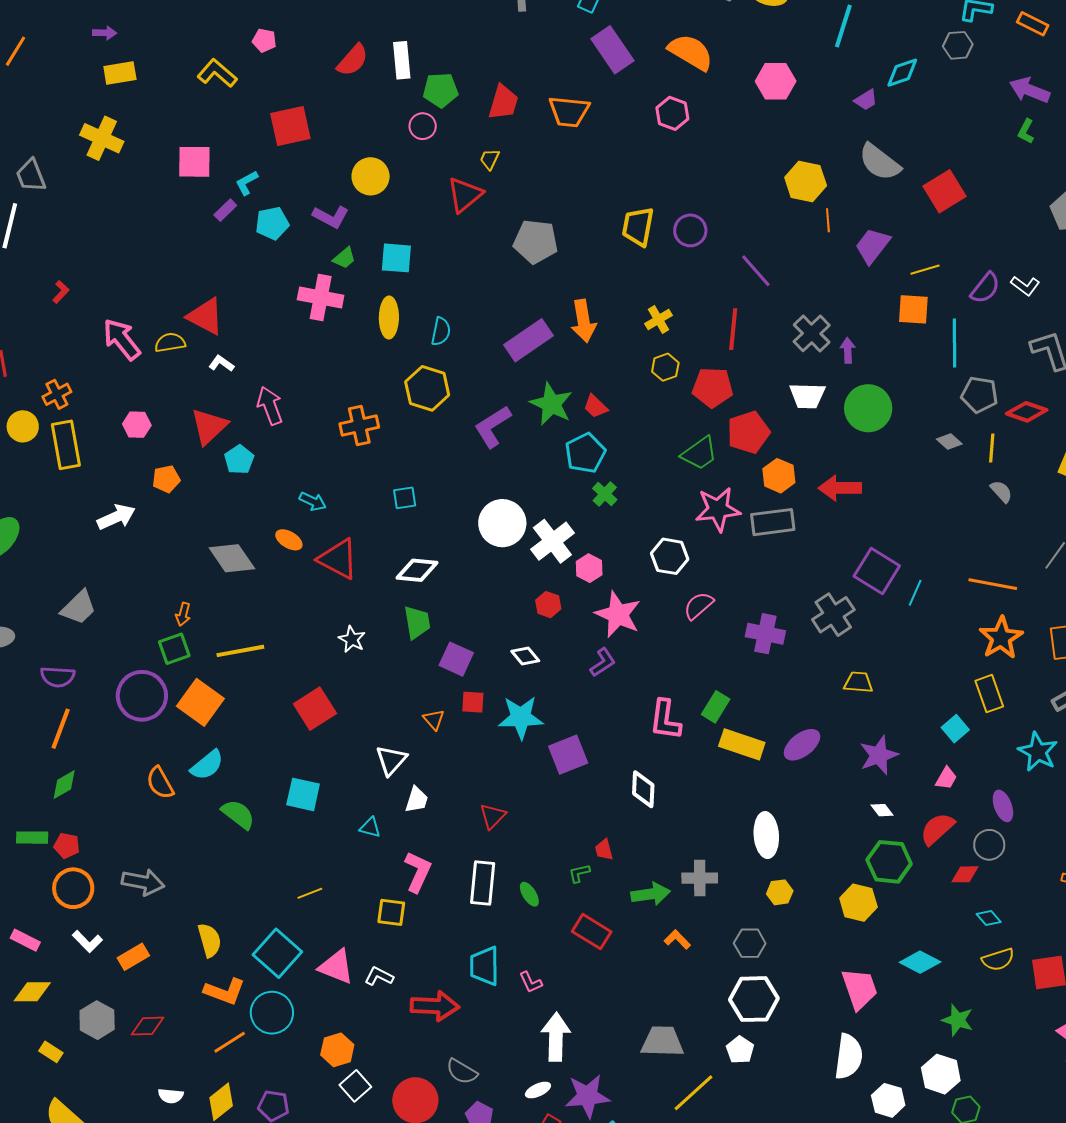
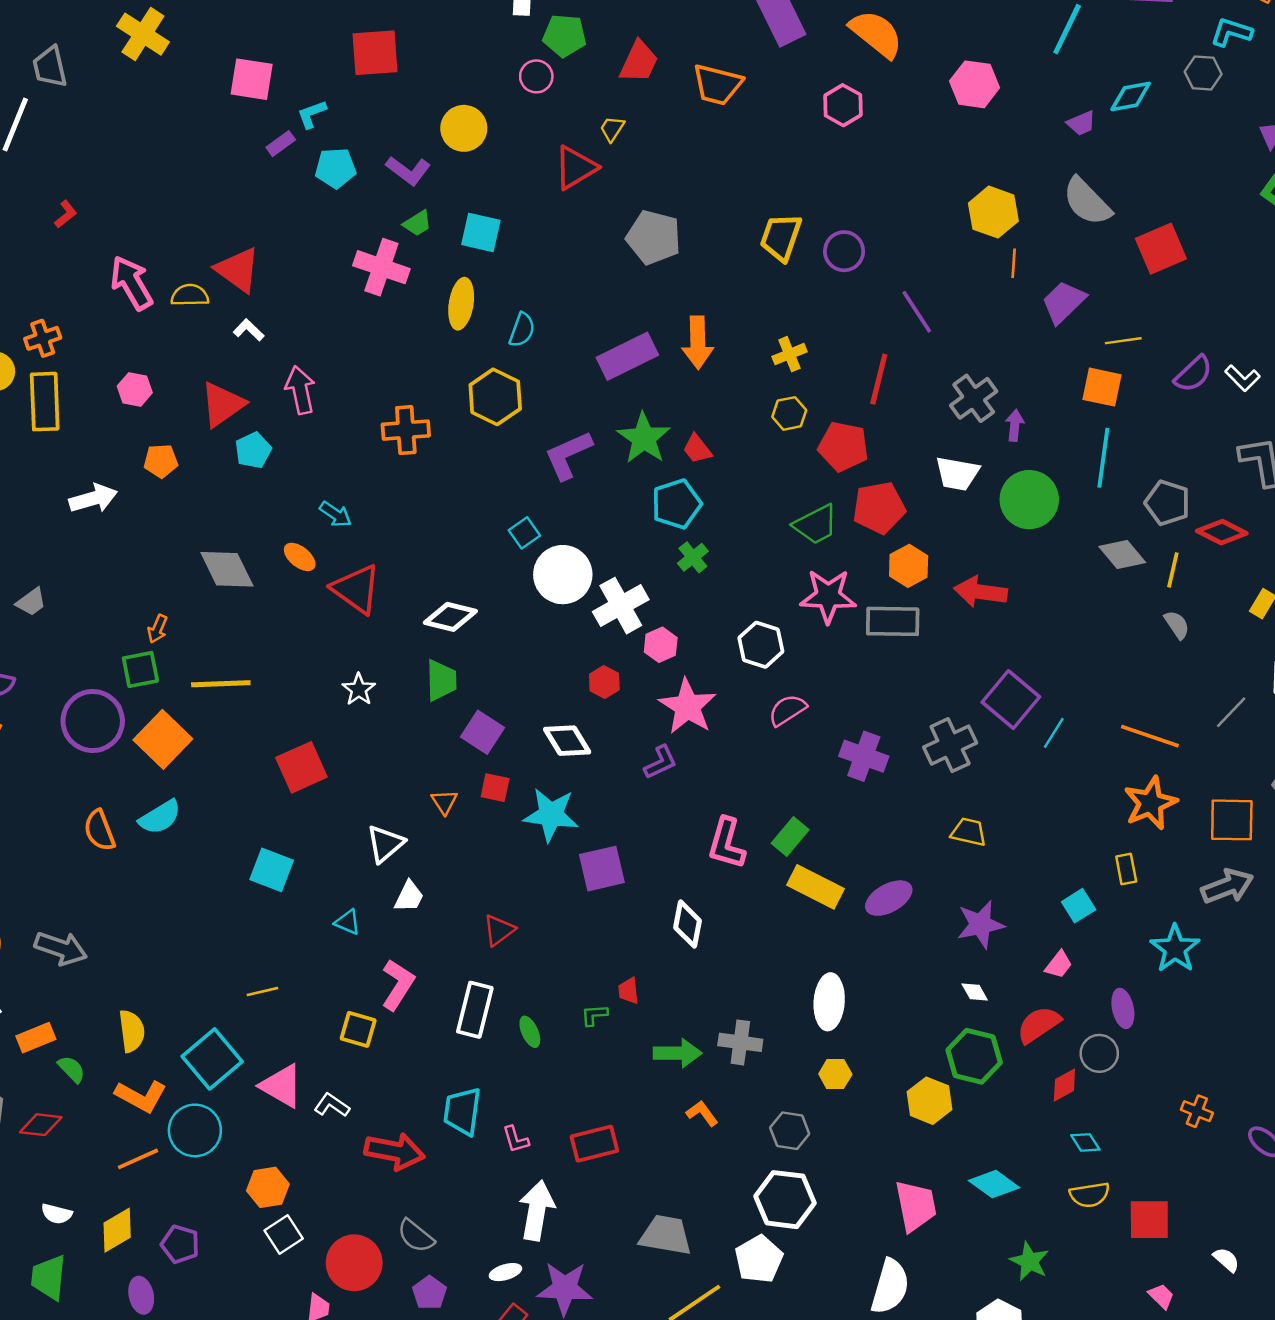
cyan line: (954, 343) -> (1103, 458), moved
gray diamond: (949, 441) -> (1122, 555), size x1.5
cyan square: (405, 498) -> (524, 533), moved, turned -35
gray trapezoid: (79, 607) -> (31, 602), size x0.7
white diamond: (525, 656) -> (567, 741), size x1.4
yellow rectangle: (989, 694) -> (1126, 869), size x0.7
green semicircle: (238, 814) -> (72, 1069), moved, size x0.7
red diamond: (965, 874) -> (1064, 1085), turned -36
red rectangle: (592, 932) -> (594, 1144), moved, turned -54
white pentagon: (740, 1050) -> (759, 1259), size x1.4

